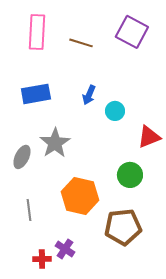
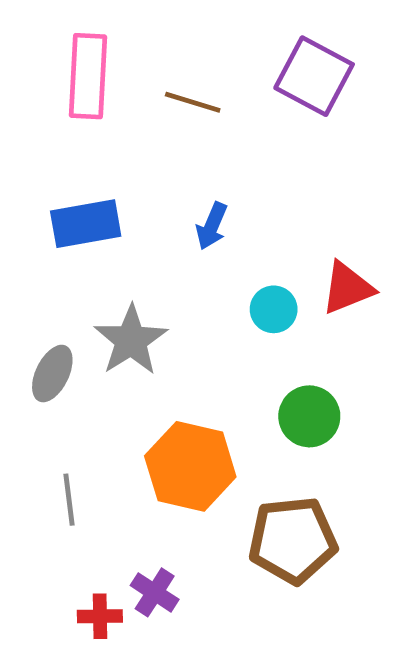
cyan circle: (115, 111) -> (274, 309), moved
red triangle: (149, 137) -> (347, 288), moved

